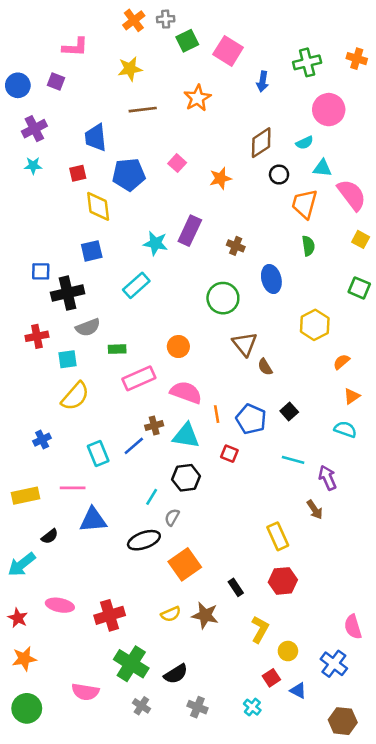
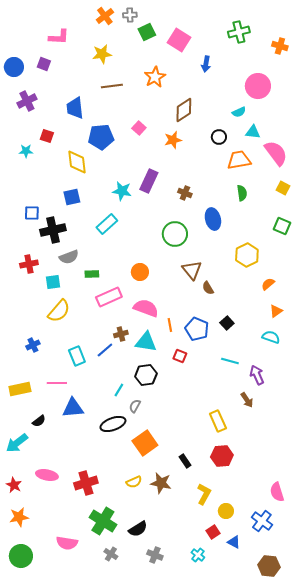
green cross: (307, 62) -> (239, 32), moved
brown diamond: (261, 143) -> (184, 110), moved
cyan star: (33, 166) -> (26, 151), moved
red square: (78, 173) -> (47, 136), moved, turned 32
orange trapezoid: (305, 204) -> (239, 160), turned 65

